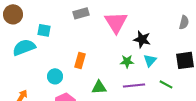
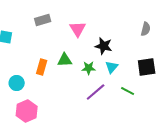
pink triangle: (116, 22) -> (78, 29), size x0.7
purple line: (134, 85) -> (96, 92), turned -35
green triangle: (99, 87) -> (65, 60), moved

